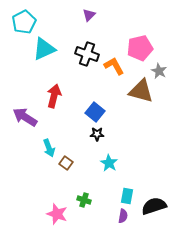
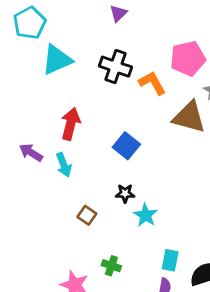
purple arrow: (25, 117) -> (31, 153), size x0.7
black star: (97, 134) -> (125, 193), moved
cyan arrow: (49, 148) -> (64, 165), moved

